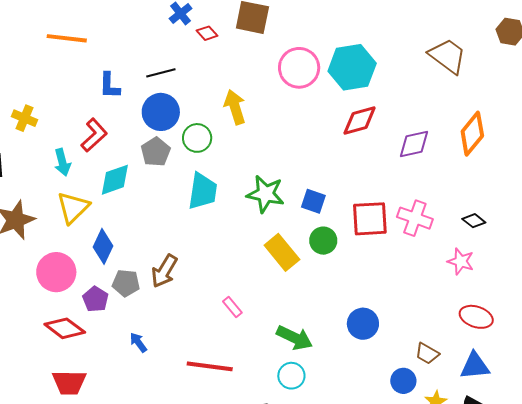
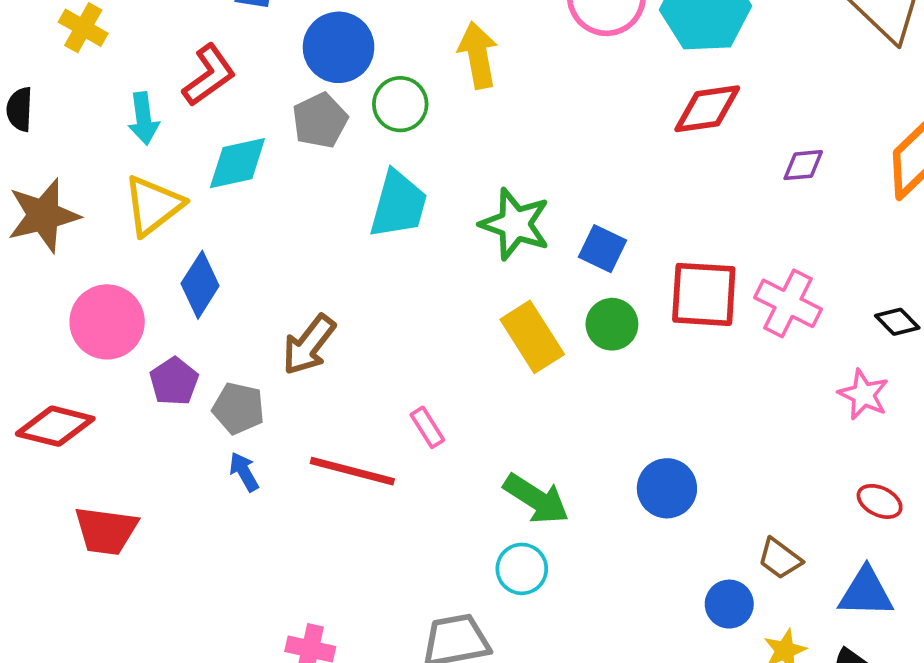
purple diamond: (414, 144) -> (803, 165), size x0.7
gray pentagon: (126, 283) -> (238, 408), moved
red ellipse: (476, 317) -> (880, 501), size x0.7
red diamond: (65, 328) -> (55, 426), moved, turned -30
red line: (210, 366) -> (352, 471), moved

